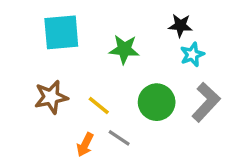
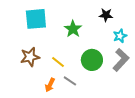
green star: (124, 49) -> (73, 29), turned 30
cyan star: (192, 54) -> (120, 36), moved

